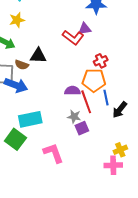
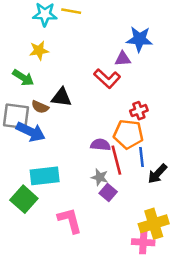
purple triangle: (85, 29) -> (123, 59), moved
purple square: (82, 128) -> (108, 193), turned -32
yellow cross: (120, 150) -> (154, 224), size x1.6

